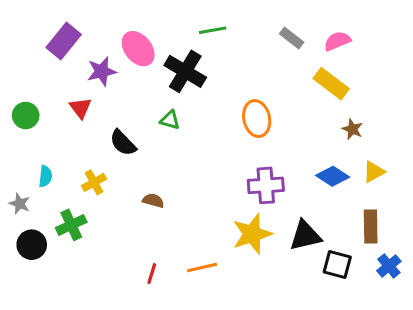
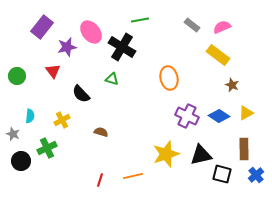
purple cross: (266, 185) -> (187, 116), moved, turned 30

